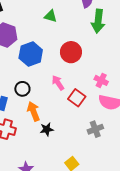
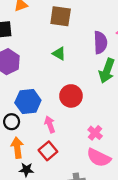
blue hexagon: (31, 54) -> (28, 101), moved
red square: (77, 98) -> (48, 151), moved

